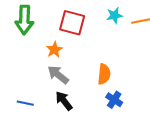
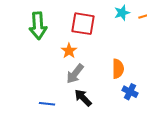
gray arrow: (58, 75) -> (75, 74), turned -85

